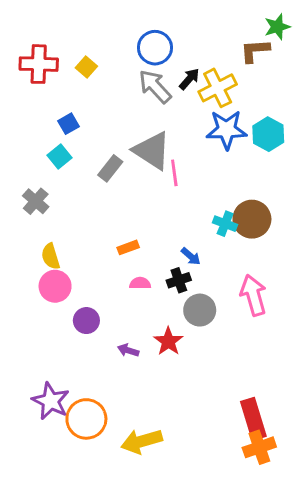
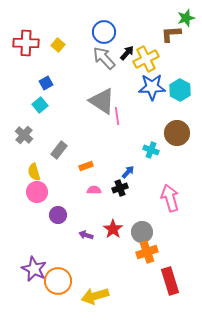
gray rectangle: (110, 168) -> (59, 150), moved
brown circle: (252, 219) -> (177, 133), moved
blue arrow: (191, 256) -> (128, 172), turned -88
gray circle: (200, 310) -> (142, 232), moved
orange cross: (259, 447) -> (147, 252), moved

